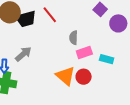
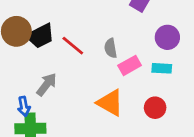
red line: (50, 15) -> (73, 46), moved
purple circle: (118, 23) -> (167, 37), moved
red circle: (84, 77) -> (155, 108), moved

